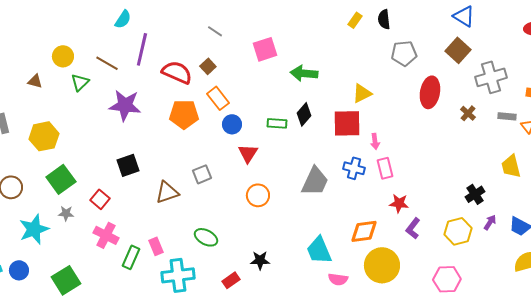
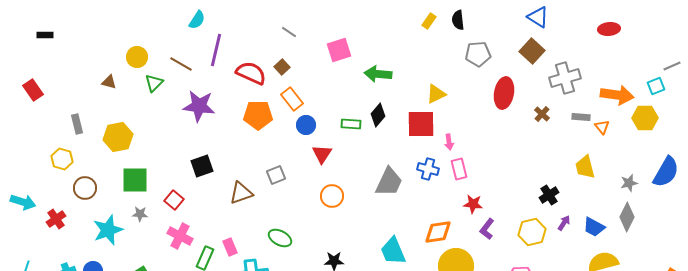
green square: (61, 179) -> (135, 180), turned 36

